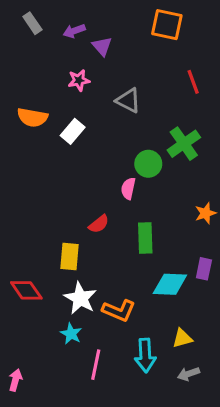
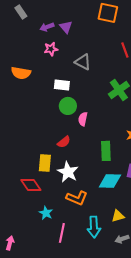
purple arrow: (74, 31) -> (47, 27), moved
white rectangle: (73, 131) -> (62, 85), moved, turned 56
green circle: (148, 164) -> (68, 106), moved
green rectangle: (145, 238) -> (106, 151), moved
red diamond: (26, 290) -> (31, 185), moved
white star: (80, 298) -> (68, 172), moved

